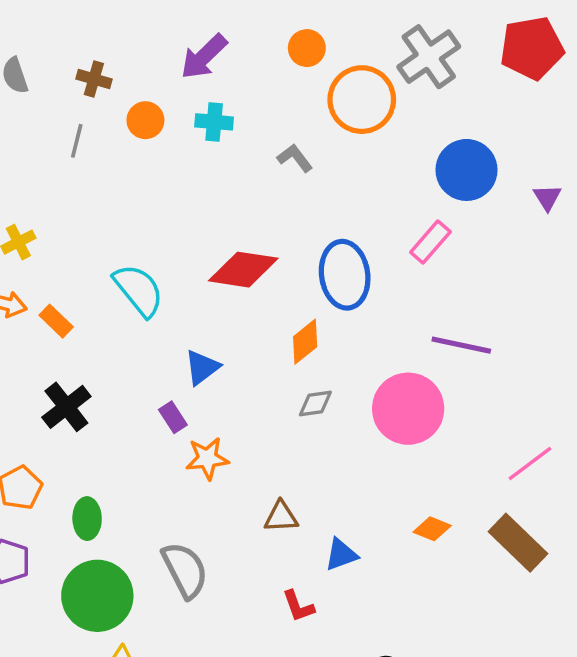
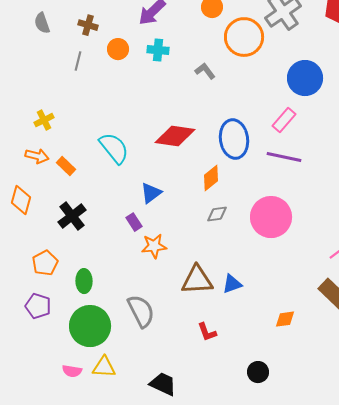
purple line: (461, 345) -> (284, 157), moved
brown triangle: (281, 517) -> (197, 280), size x1.6
orange diamond: (432, 529) -> (285, 319), moved, turned -30
blue triangle: (341, 555) -> (232, 284), moved

